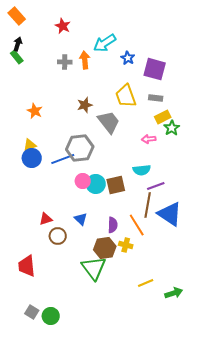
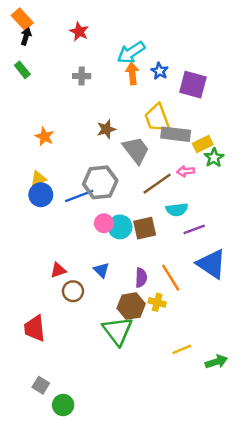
black arrow: (18, 44) -> (26, 36), moved
orange arrow: (85, 60) -> (132, 74), moved
gray rectangle: (156, 98) -> (176, 134), moved, size x1.6
brown line: (148, 205) -> (157, 184), moved, turned 45
green circle: (51, 316) -> (63, 405), moved

